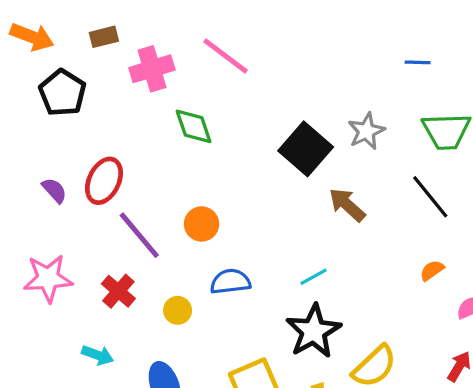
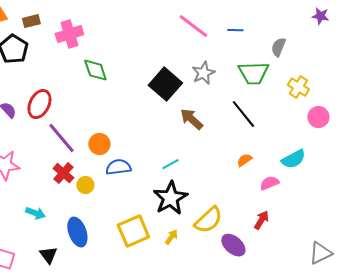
brown rectangle: (104, 37) -> (31, 21), moved
pink line: (226, 56) -> (193, 26), moved
orange circle: (202, 224) -> (99, 144), moved
red cross: (118, 291) -> (63, 173), moved

